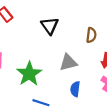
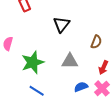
blue semicircle: (75, 89) -> (81, 87), moved, turned 48

